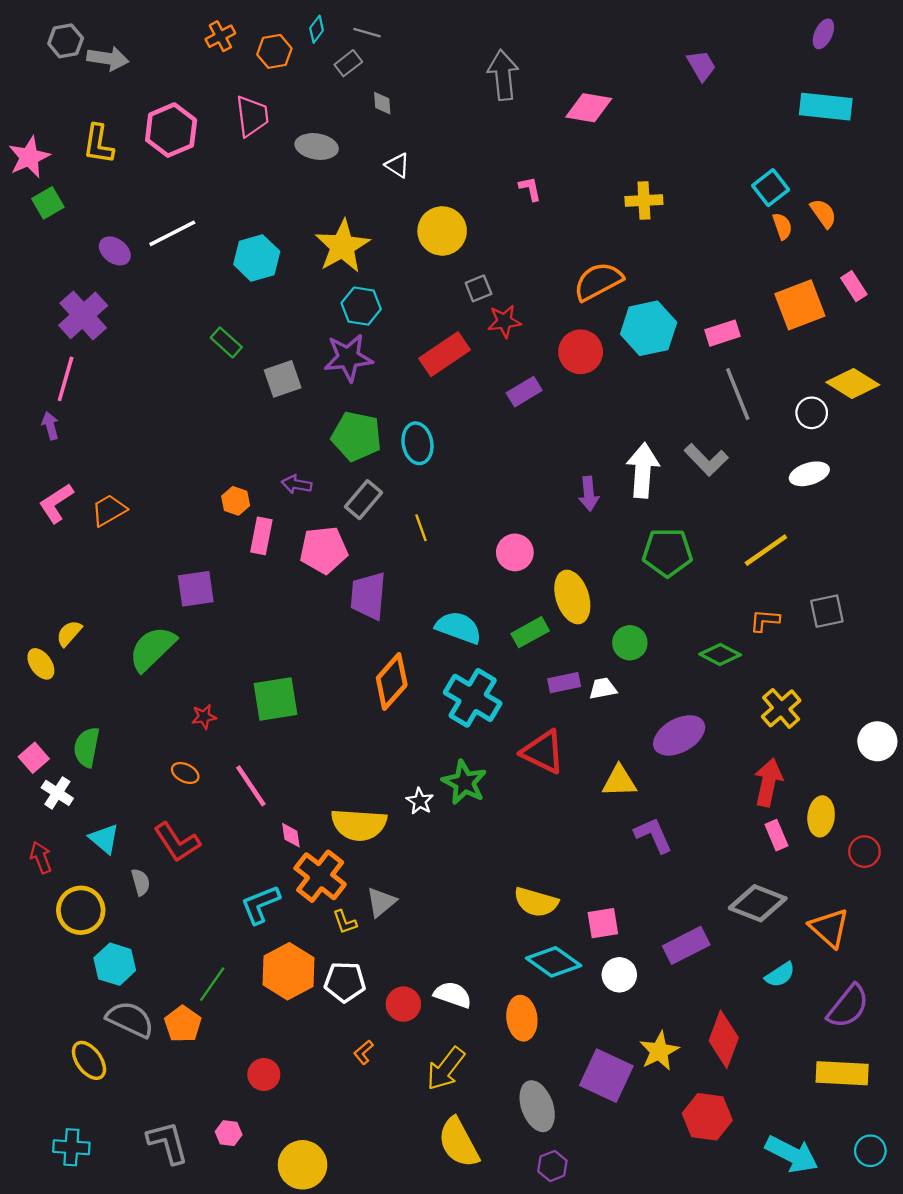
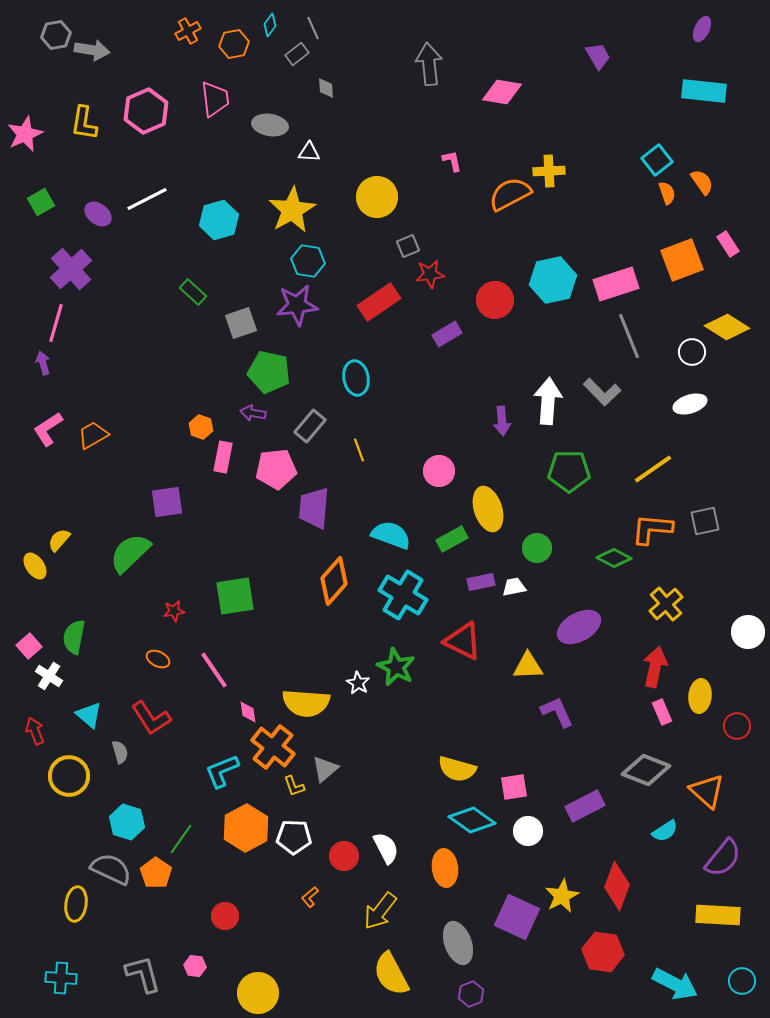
gray line: (367, 33) -> (313, 28), turned 50
white triangle: (398, 165) -> (309, 152), moved, turned -30
green square: (48, 203) -> (41, 202), moved
orange semicircle: (598, 281) -> (510, 194), moved
pink rectangle: (723, 333) -> (616, 284), size x1.5
green pentagon: (356, 436) -> (269, 372), moved
orange L-shape: (765, 620) -> (652, 529), size x1.6
cyan hexagon: (115, 964) -> (127, 822), moved
white semicircle: (453, 995) -> (386, 848), turned 44
yellow ellipse: (89, 1060) -> (76, 904), turned 44

